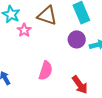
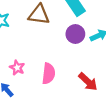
pink star: (24, 30) -> (17, 68), moved

